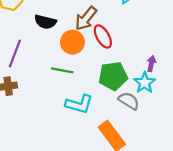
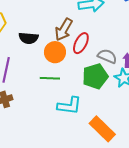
red ellipse: (103, 37) -> (81, 43), turned 65
gray semicircle: (129, 101) -> (107, 56), moved

